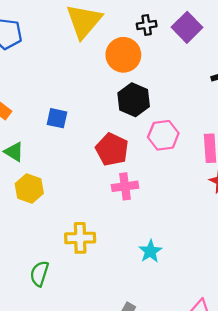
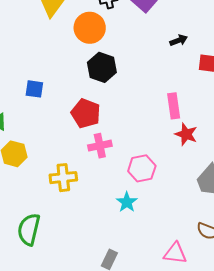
pink hexagon: (163, 135) -> (142, 168), moved
yellow cross: (80, 238) -> (63, 178), moved
green semicircle: (39, 274) -> (29, 229), size x1.4

